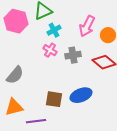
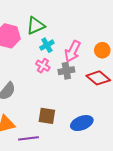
pink arrow: (87, 26) -> (73, 51), moved
blue ellipse: (81, 95) -> (82, 123), moved

